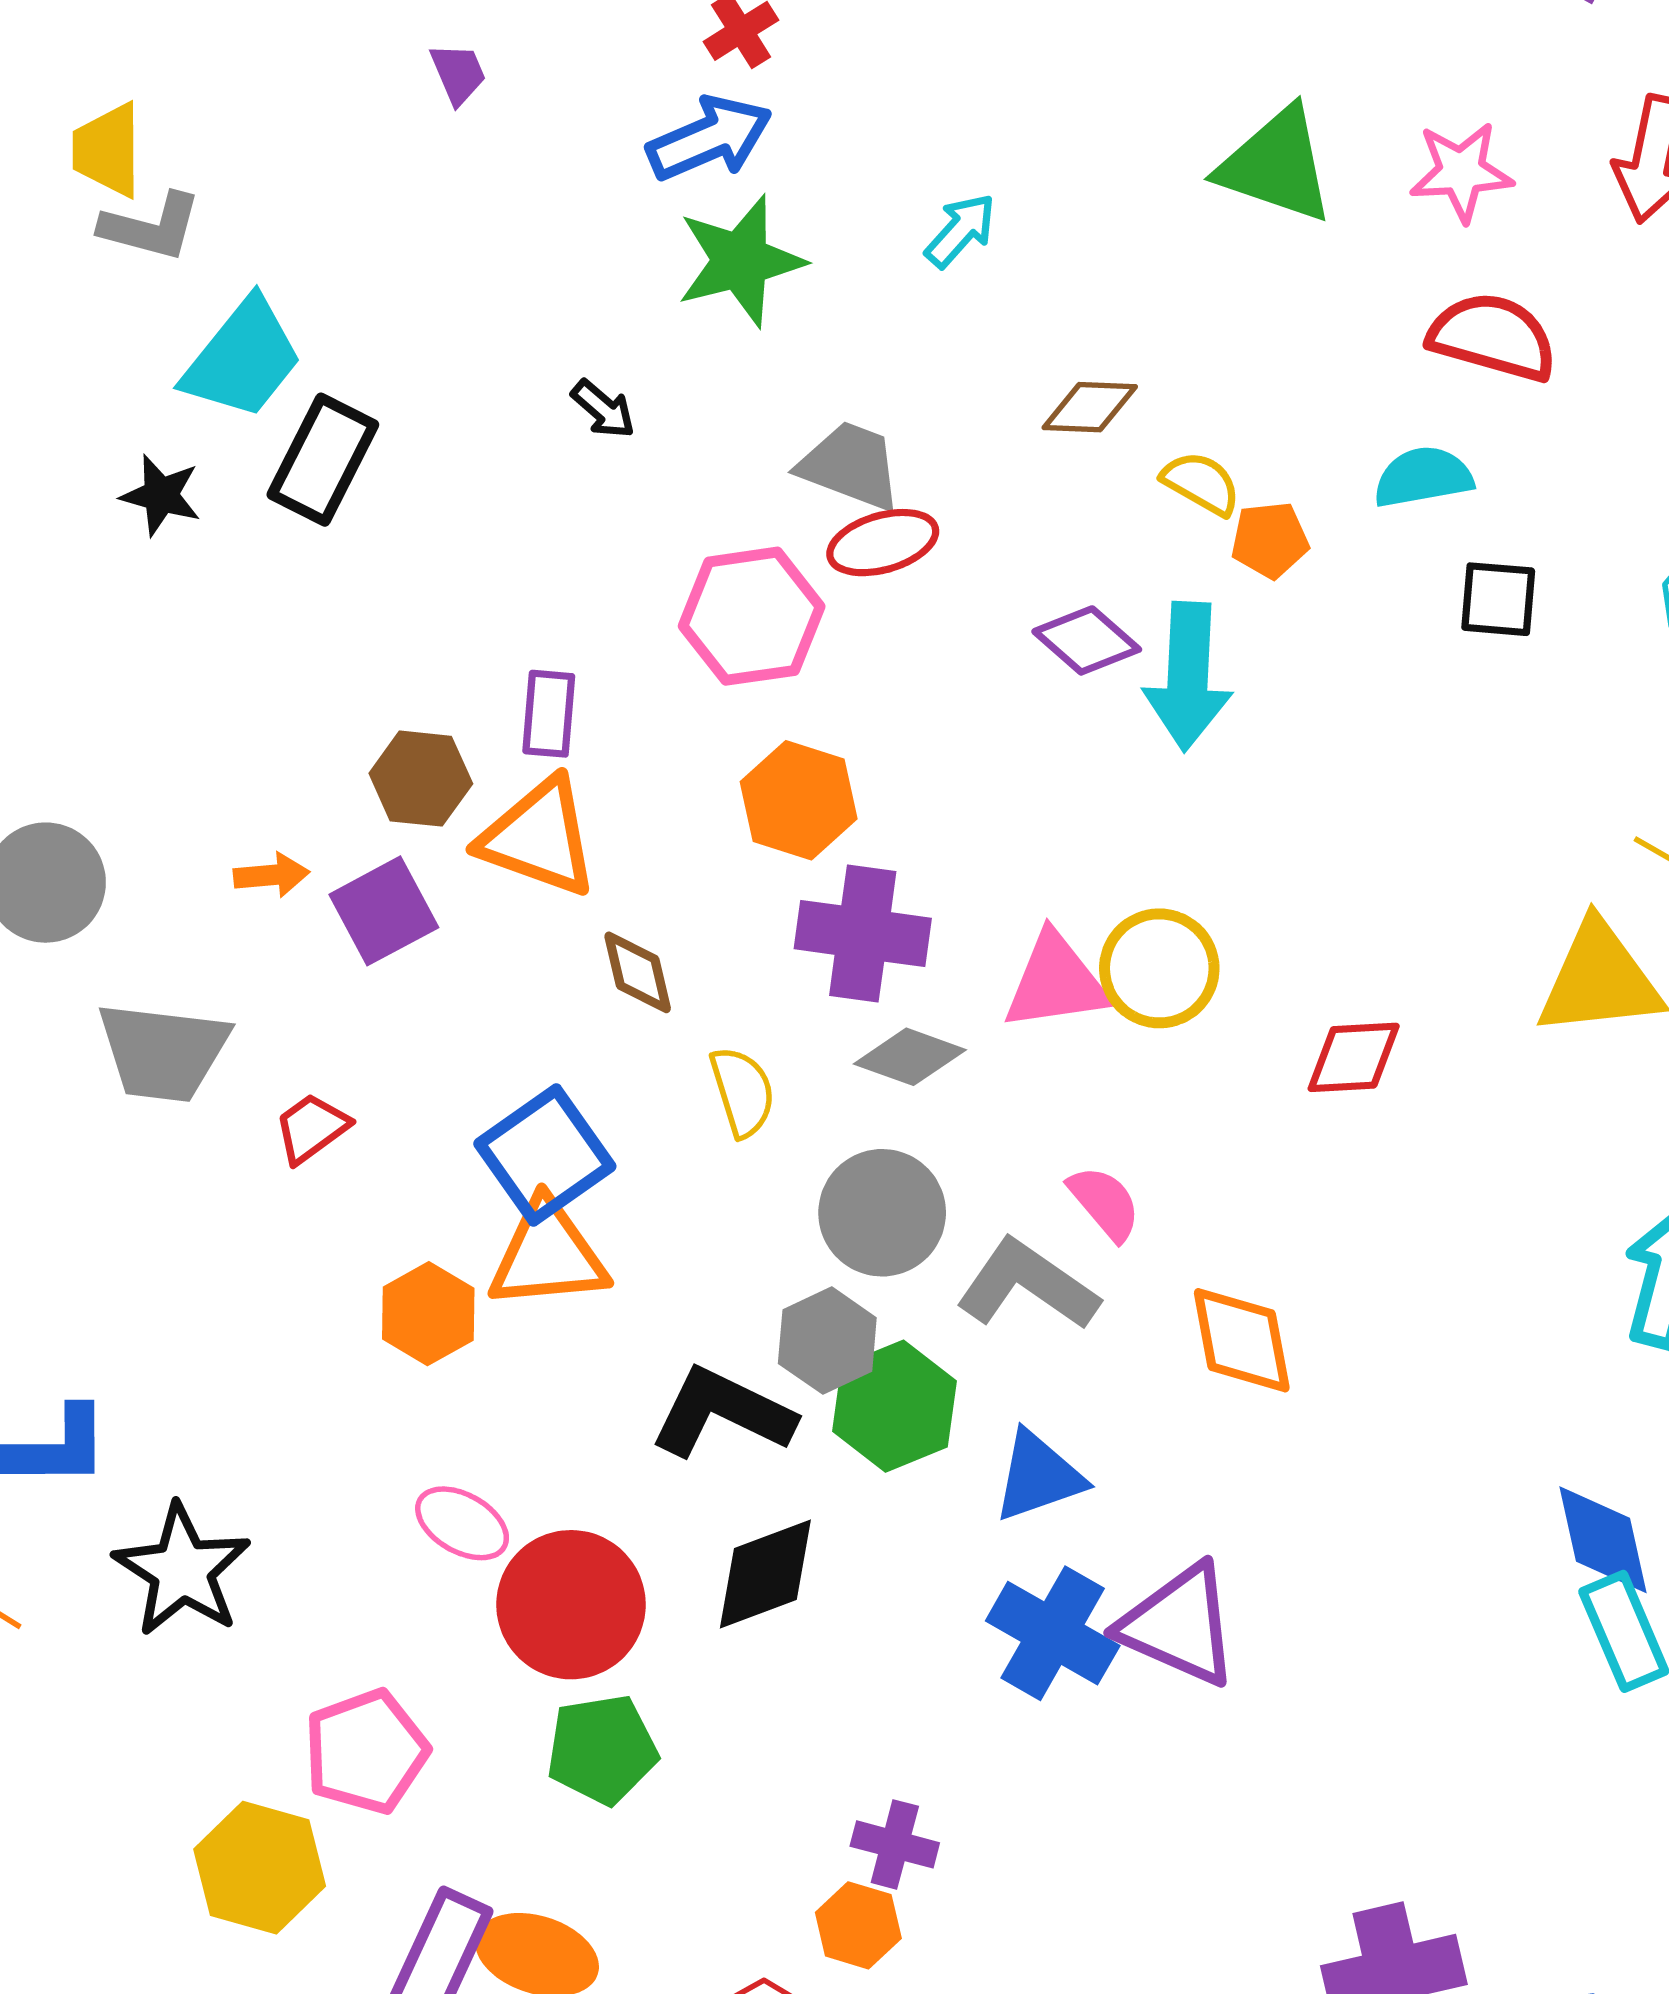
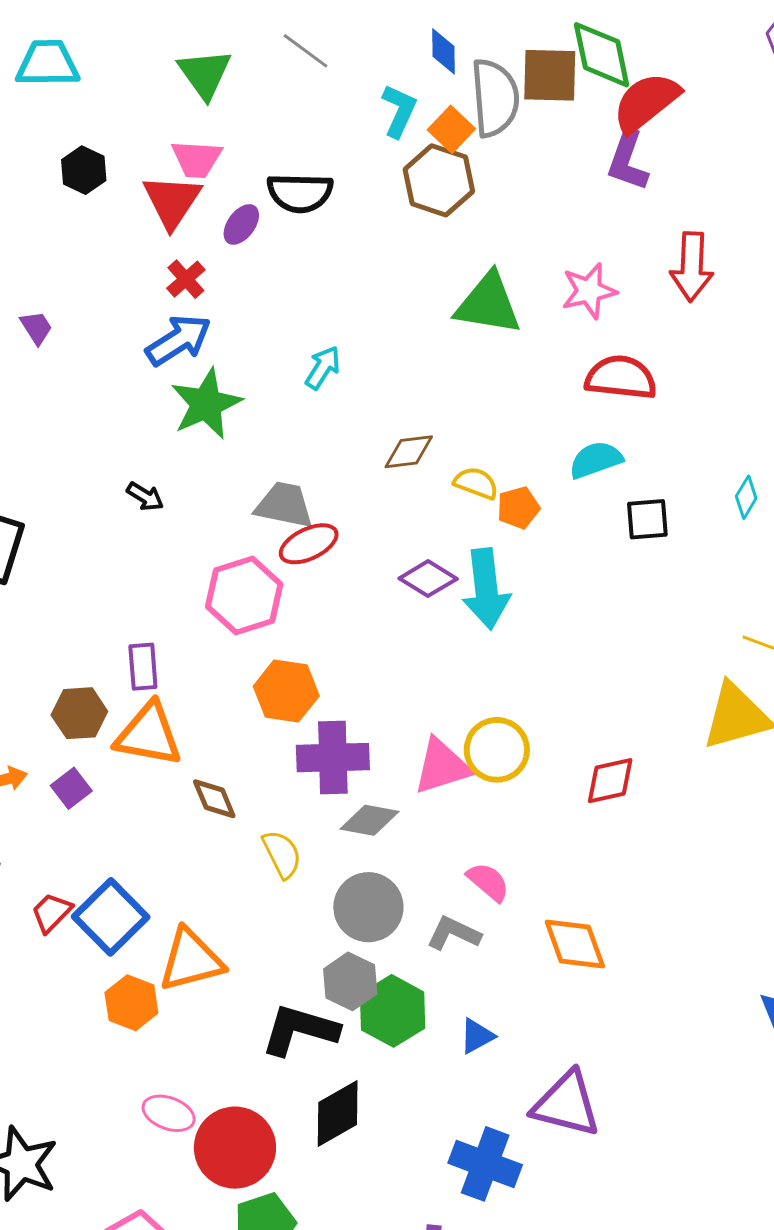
purple square: (384, 911) -> (71, 788), size x0.7
blue square: (545, 1155) -> (111, 917), moved
gray L-shape: (1027, 1285) -> (454, 933), size x0.7
blue triangle: (1038, 1476) -> (477, 1036), size x0.7
blue cross: (1053, 1633) -> (485, 1164), moved

